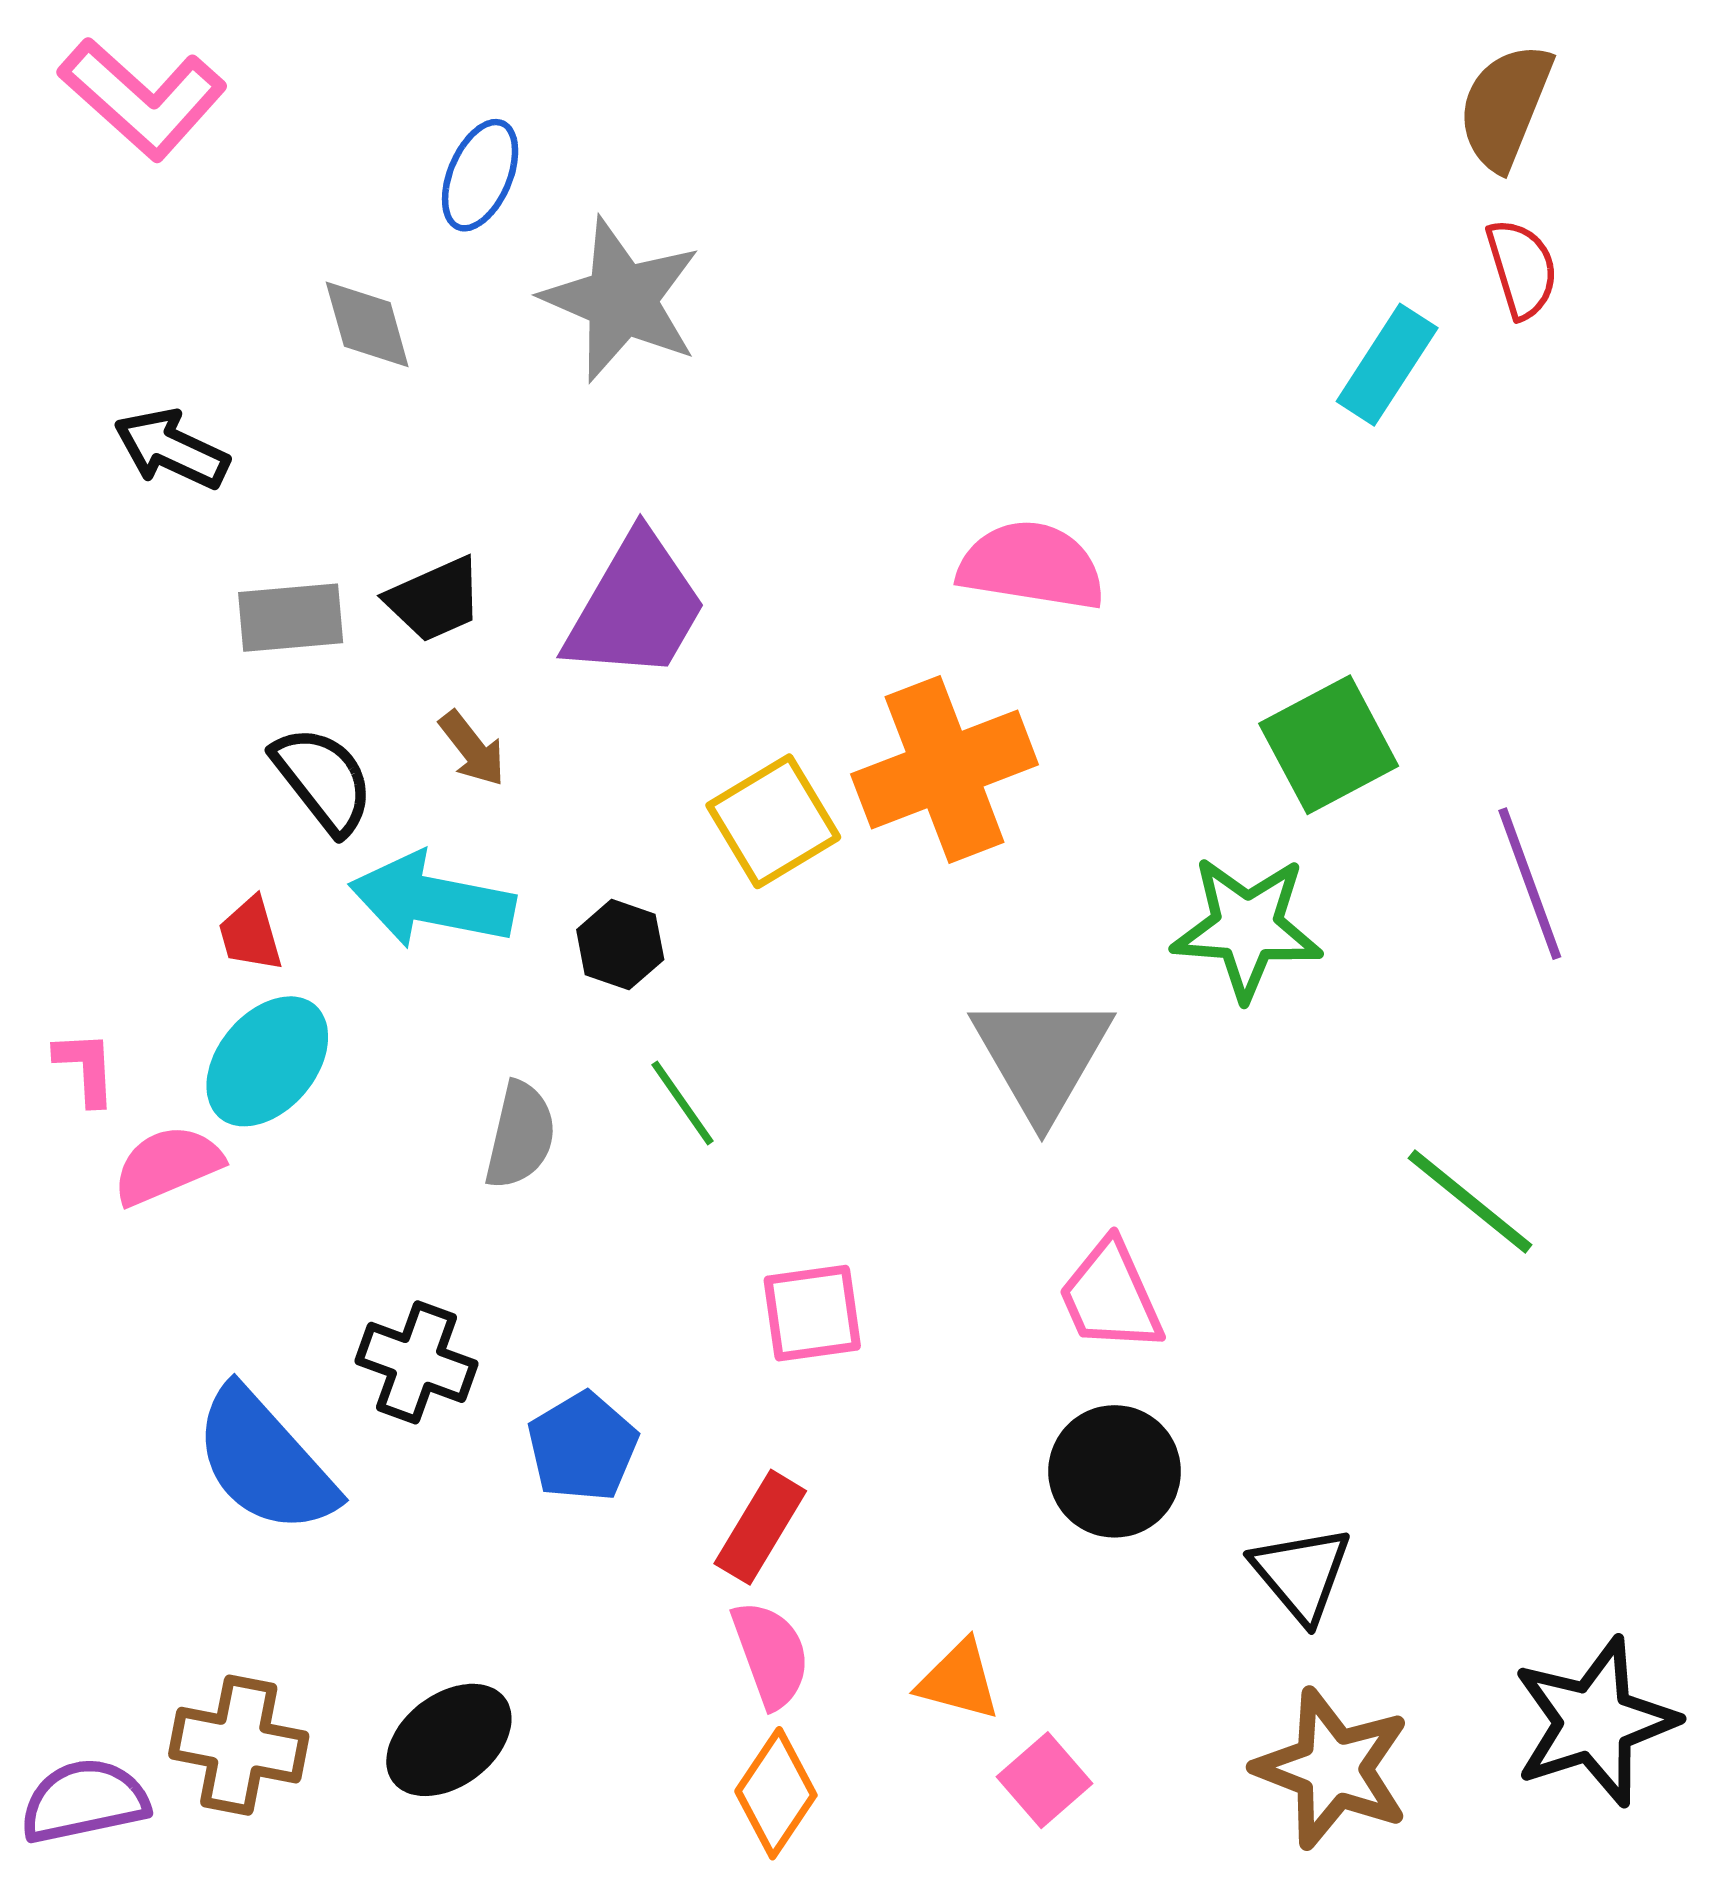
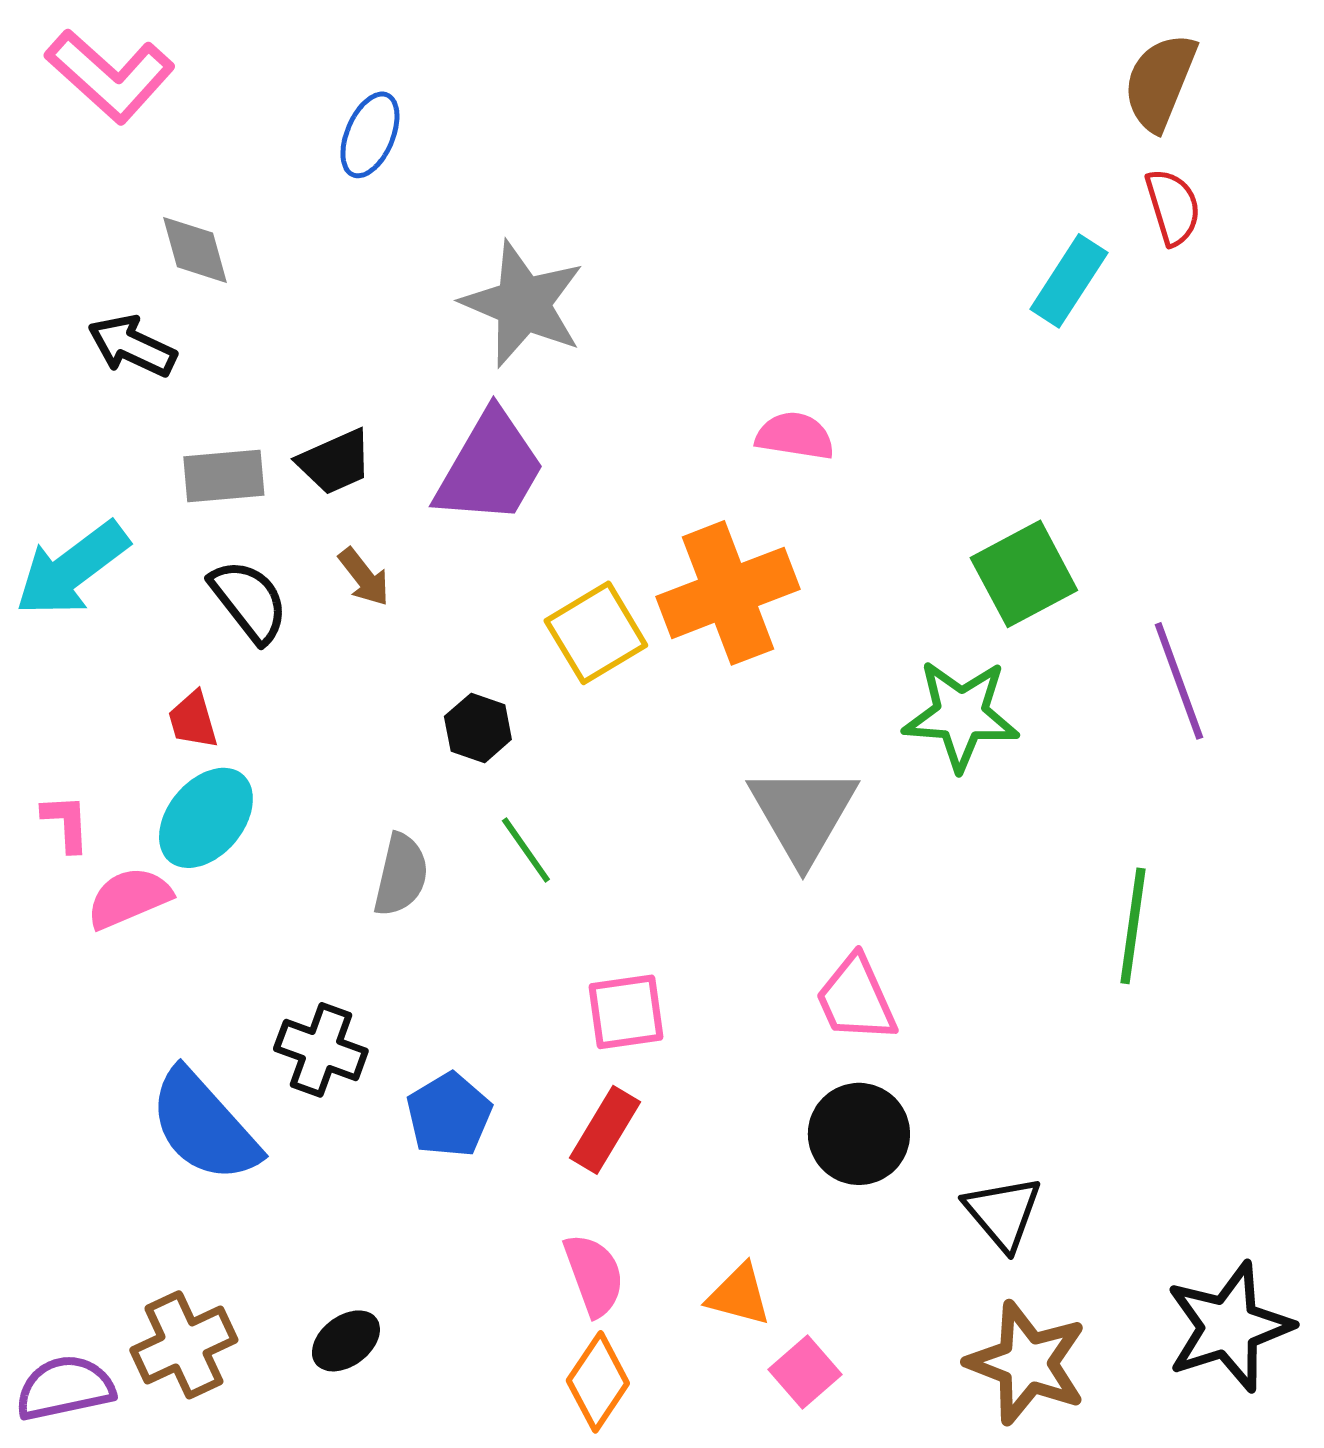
gray star: (622, 300) -> (523, 304), moved
gray diamond: (367, 324) -> (195, 250), moved
pink semicircle: (1032, 566) -> (795, 436), size x0.7
cyan arrow: (432, 900) -> (72, 569), moved, turned -48
green line: (1470, 1201) -> (1133, 926), turned 59
red rectangle: (760, 1527) -> (605, 1130), moved
black ellipse: (449, 1740) -> (346, 1341), size x0.7
brown cross: (239, 1745) -> (184, 1345), turned -36

